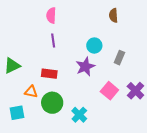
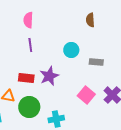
gray rectangle: (119, 58) -> (96, 62), turned 72
purple star: (85, 67) -> (49, 76), moved
cyan cross: (79, 115) -> (56, 119), turned 35

